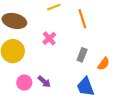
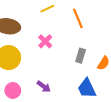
pink circle: (24, 83) -> (13, 90), moved

